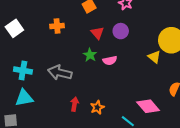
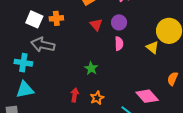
white square: (14, 28) -> (34, 19), moved, turned -30
green star: (90, 55) -> (91, 68), moved
pink semicircle: (110, 60) -> (119, 44), moved, turned -80
gray arrow: (60, 73) -> (43, 45), moved

